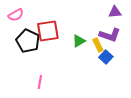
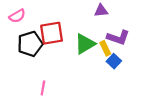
purple triangle: (115, 12) -> (101, 11), moved
black pentagon: (28, 41) -> (30, 44), turned 30
green triangle: (79, 41) -> (85, 44), size x1.5

